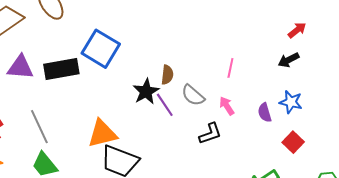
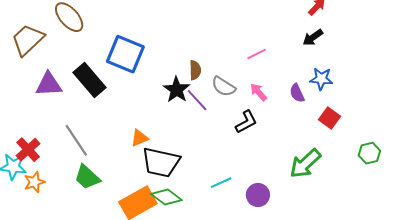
pink line: (230, 68) -> (257, 54), turned 60
black rectangle: (61, 69) -> (89, 80), turned 68
orange triangle: (102, 134) -> (139, 138), size x0.6

